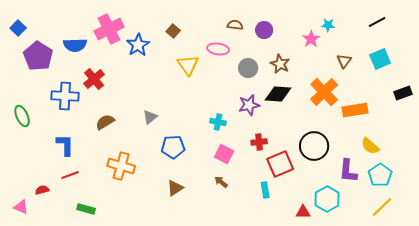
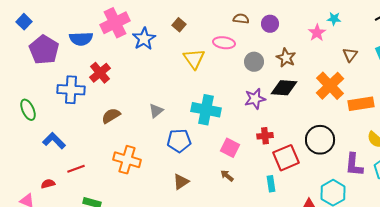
cyan cross: (218, 122) -> (206, 110), moved, size x1.8
blue L-shape: (65, 145) -> (54, 141), moved, turned -45

